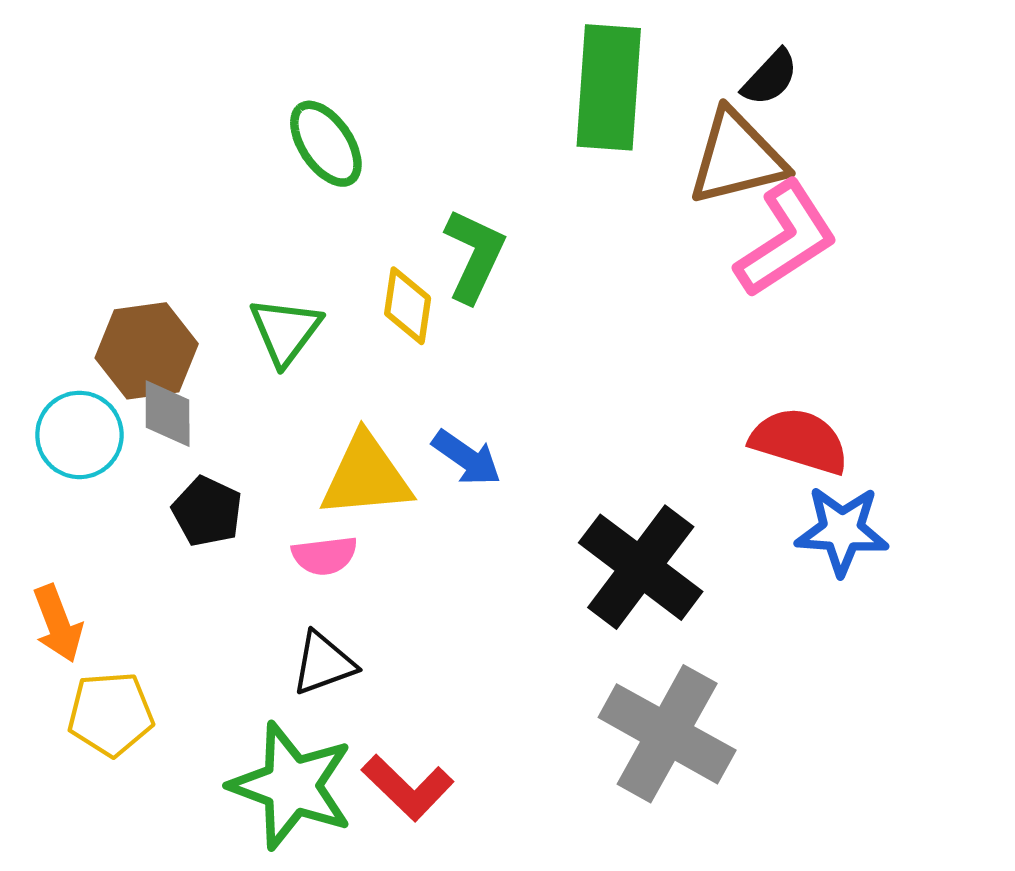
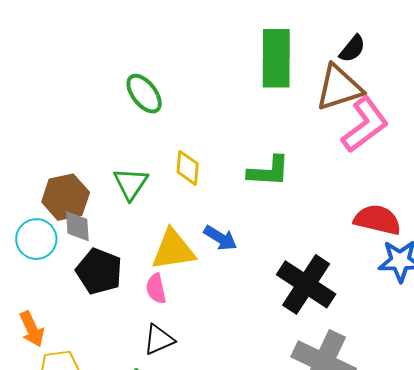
green L-shape: (474, 255) -> (269, 171), moved, turned 72
black pentagon: (207, 511) -> (99, 271), size x1.4
pink semicircle: (325, 556) -> (156, 289), turned 88

